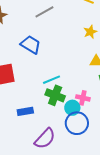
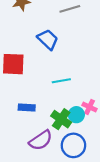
green cross: (55, 95) -> (61, 119), moved
blue circle: (77, 123) -> (73, 145), moved

